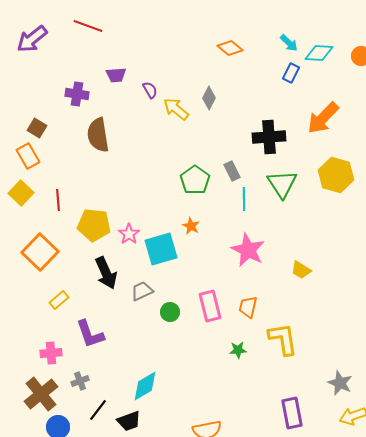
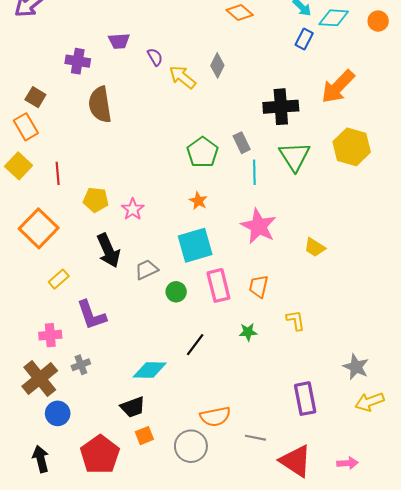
yellow pentagon: (94, 225) -> (96, 200), size x0.7
cyan square: (161, 249) -> (195, 245), moved
yellow L-shape: (283, 339) -> (296, 320), size x0.6
cyan diamond: (145, 386) -> (150, 370), turned 32
black line: (98, 410) -> (195, 345), moved

